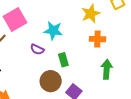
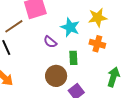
yellow star: (91, 14) -> (98, 18), moved
orange cross: (97, 39) -> (97, 44), moved

